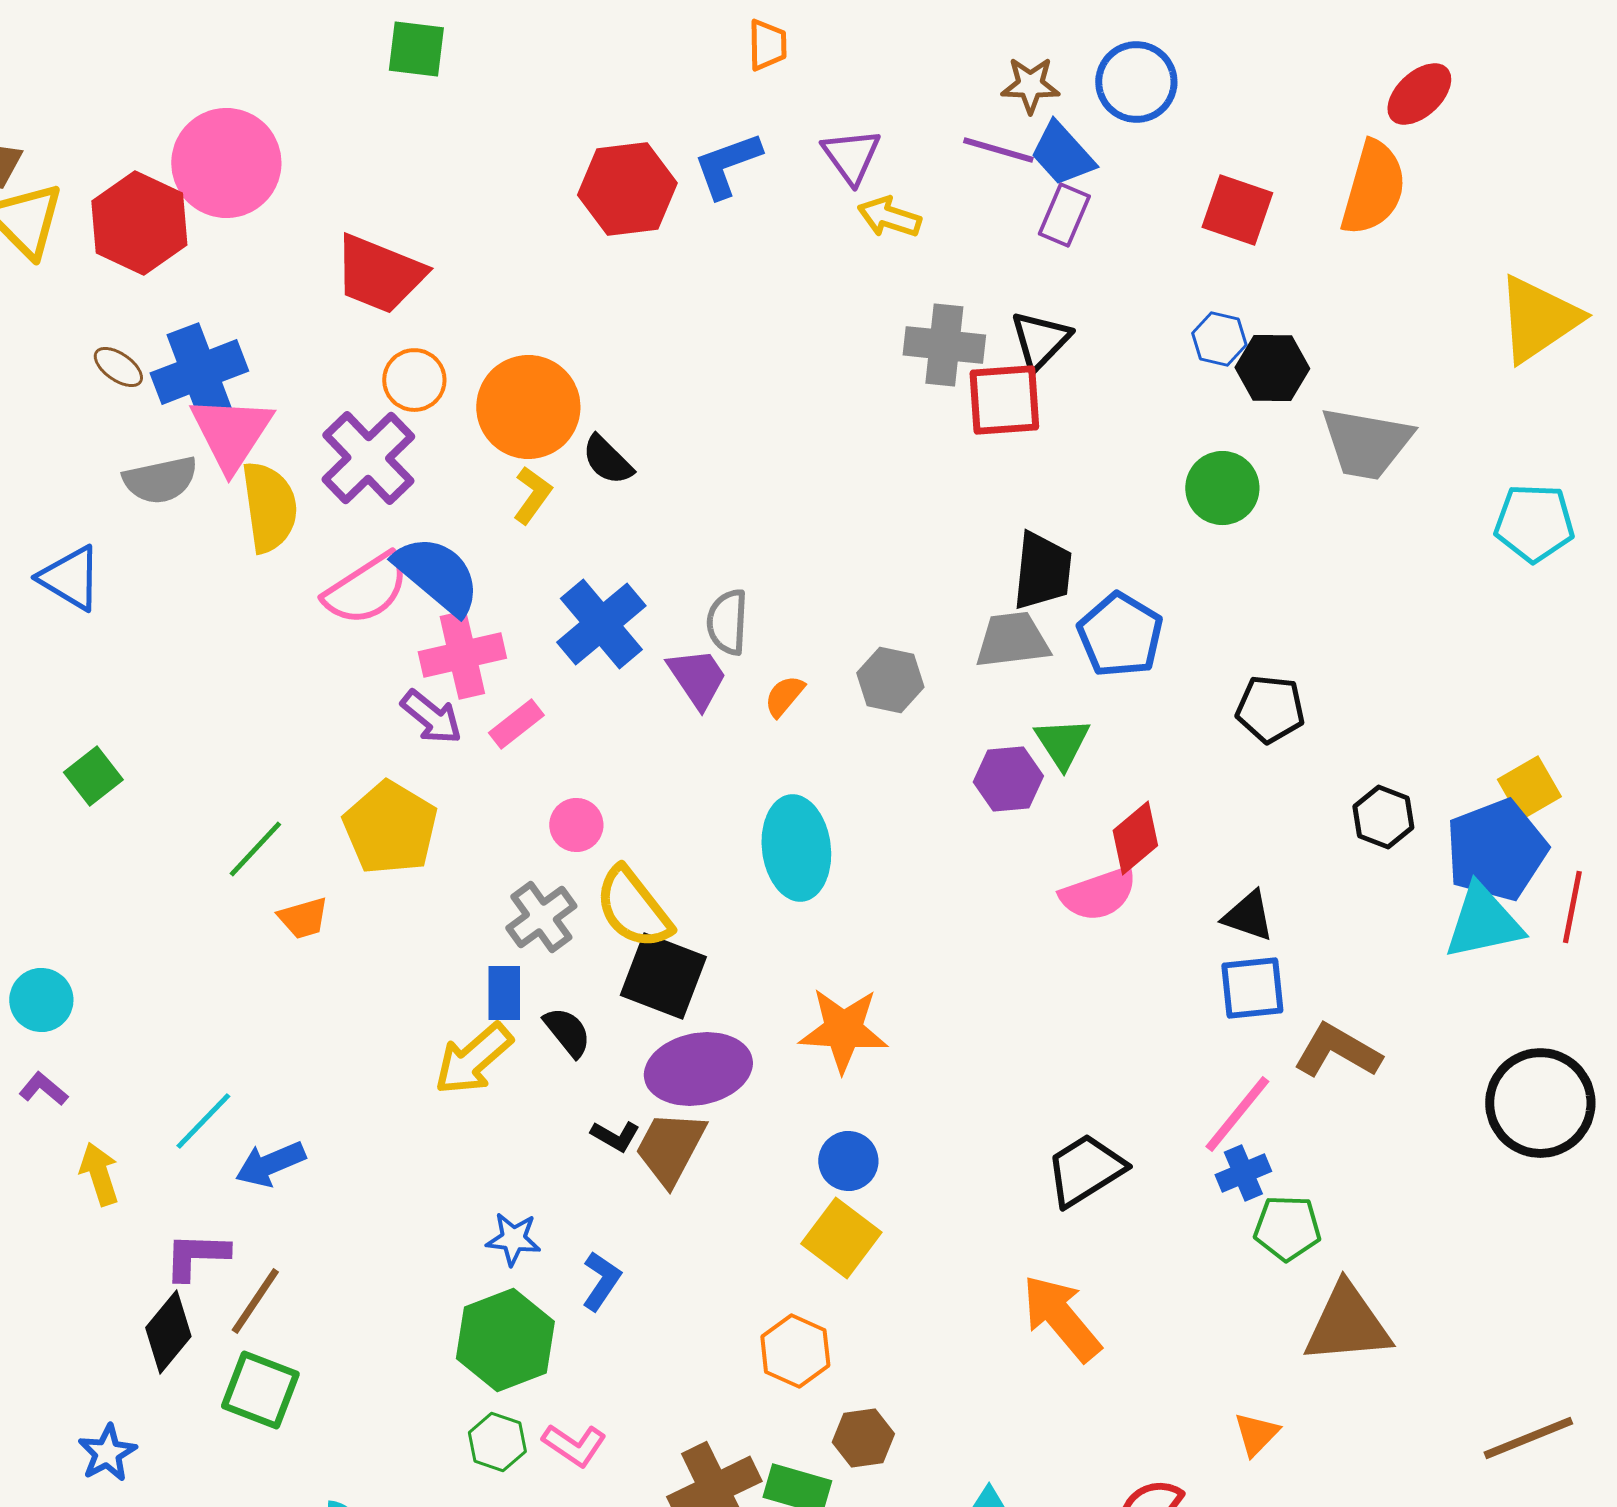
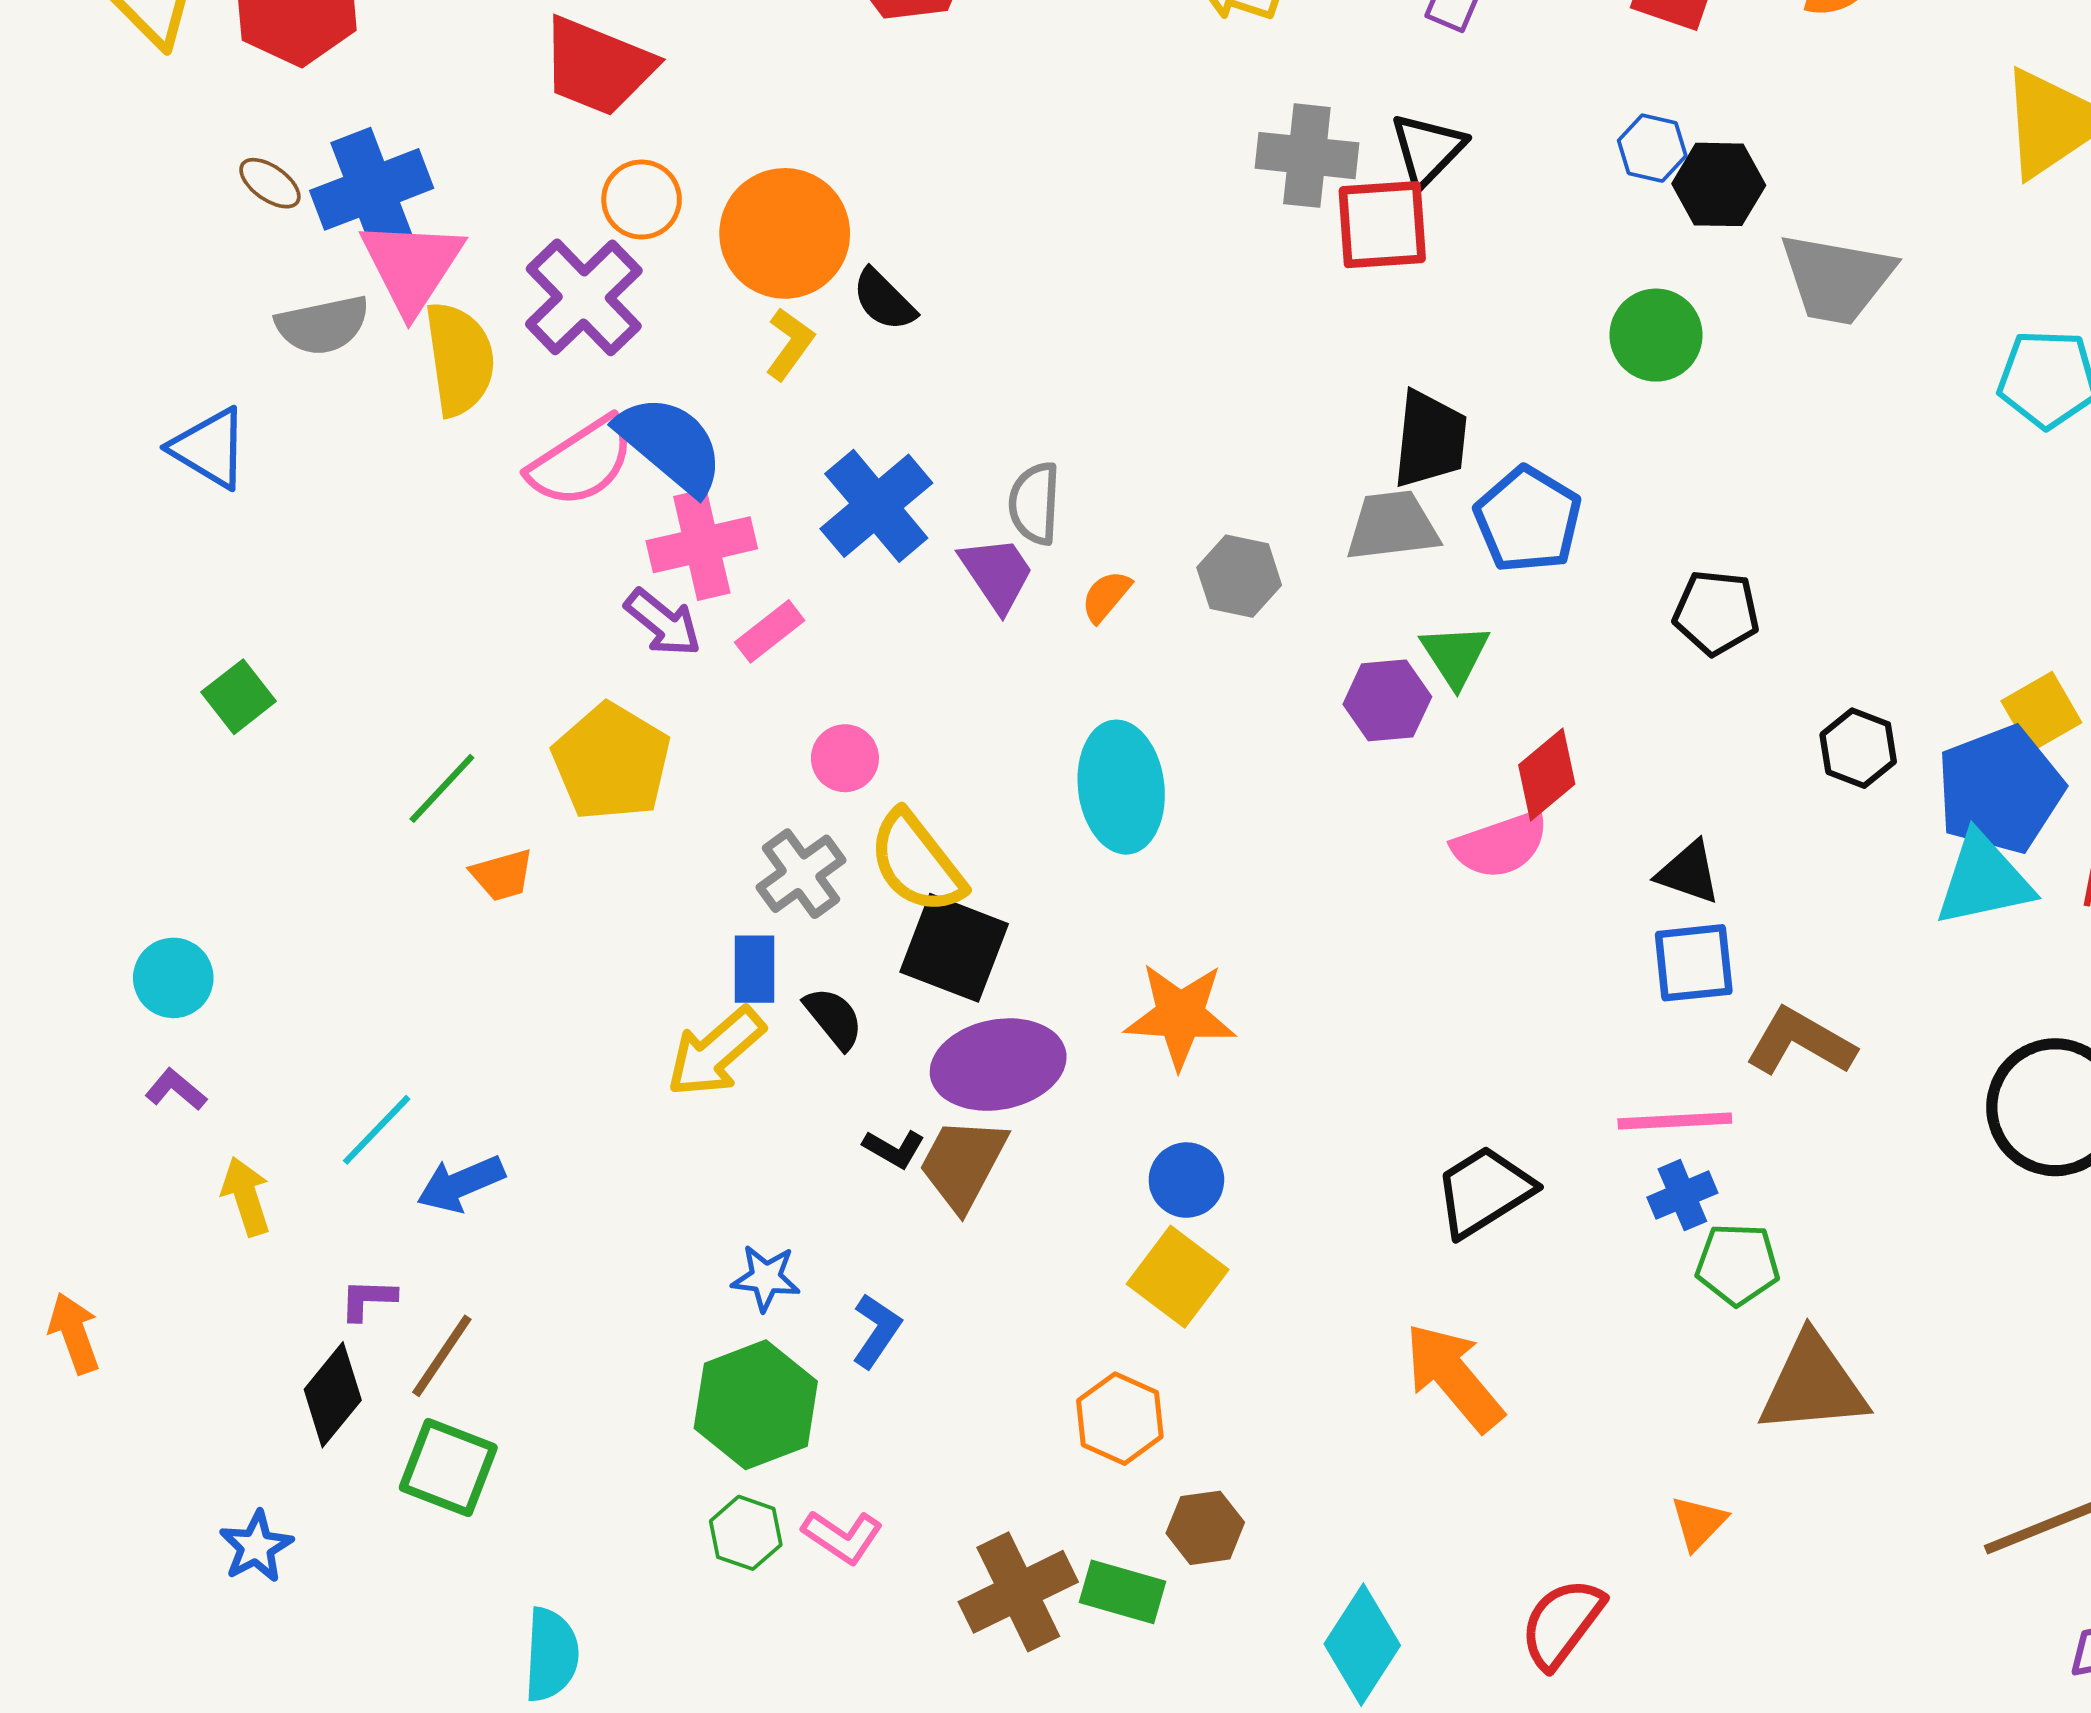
pink line: (1237, 1114) -> (1675, 1121), turned 48
purple L-shape: (196, 1256) -> (368, 1299), size x0.7

